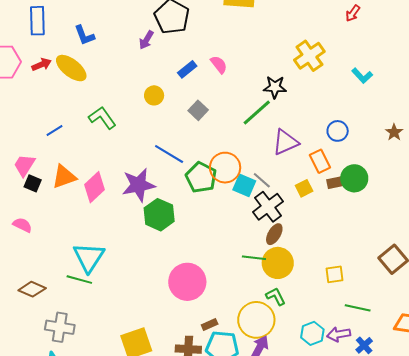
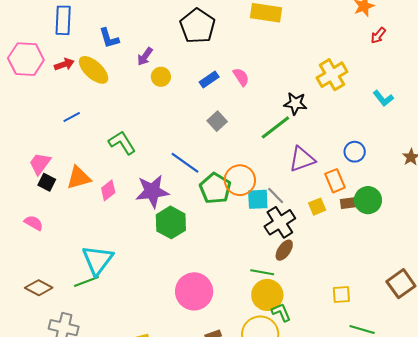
purple arrow: (146, 40) -> (145, 56), moved
yellow circle: (154, 95) -> (161, 77), moved
green L-shape: (102, 118) -> (122, 143), moved
blue line: (54, 130) -> (72, 117), moved
cyan square: (244, 185) -> (258, 199), turned -30
pink diamond: (94, 187) -> (108, 190), size x0.7
yellow circle: (278, 263) -> (267, 295), moved
green line: (79, 280) -> (86, 281), turned -40

